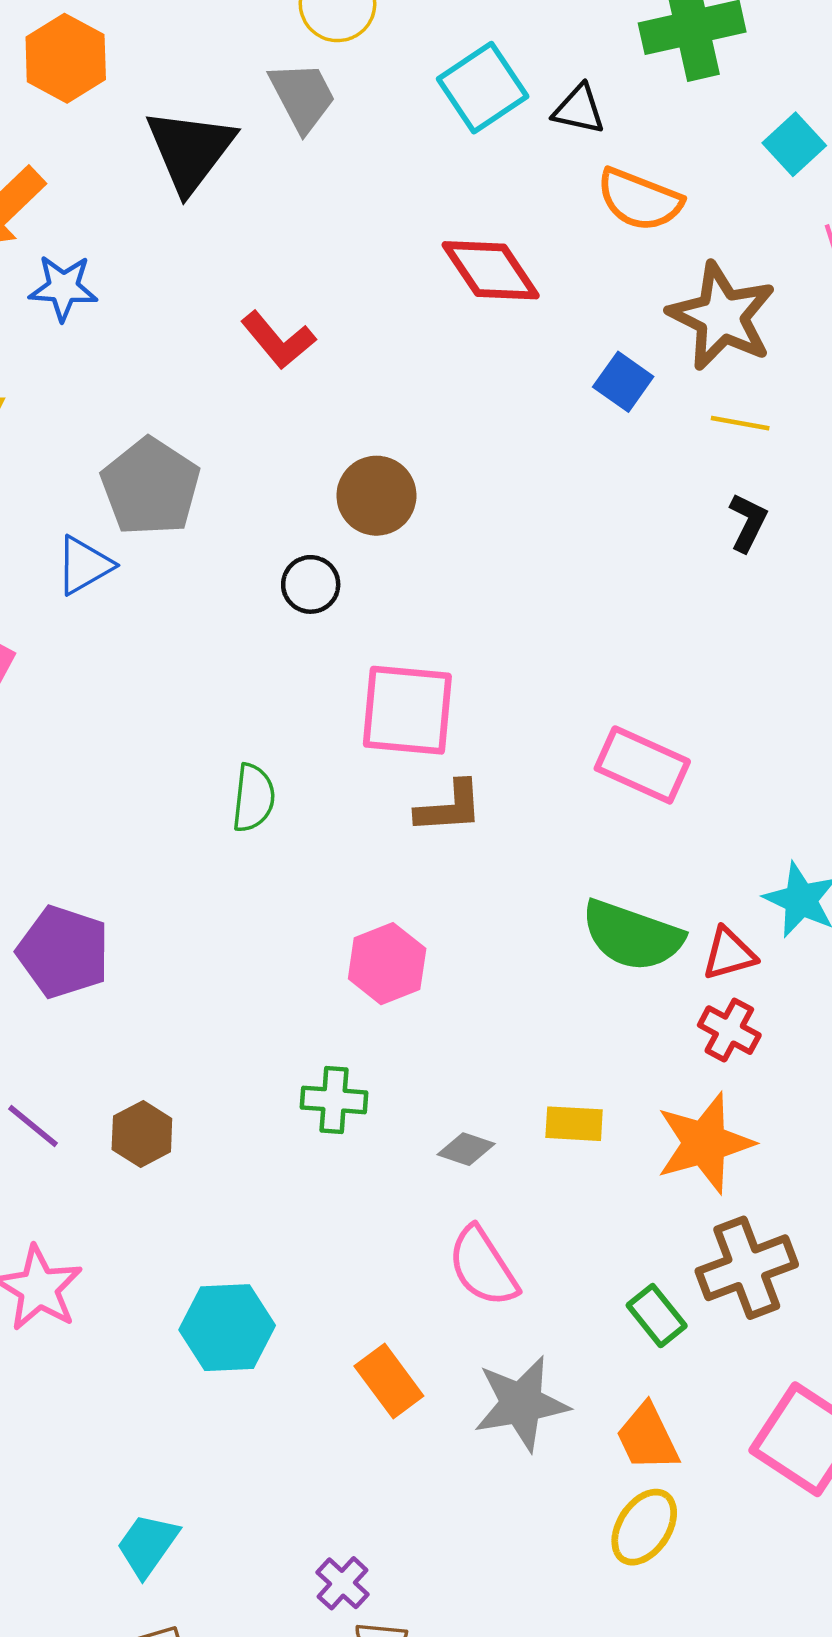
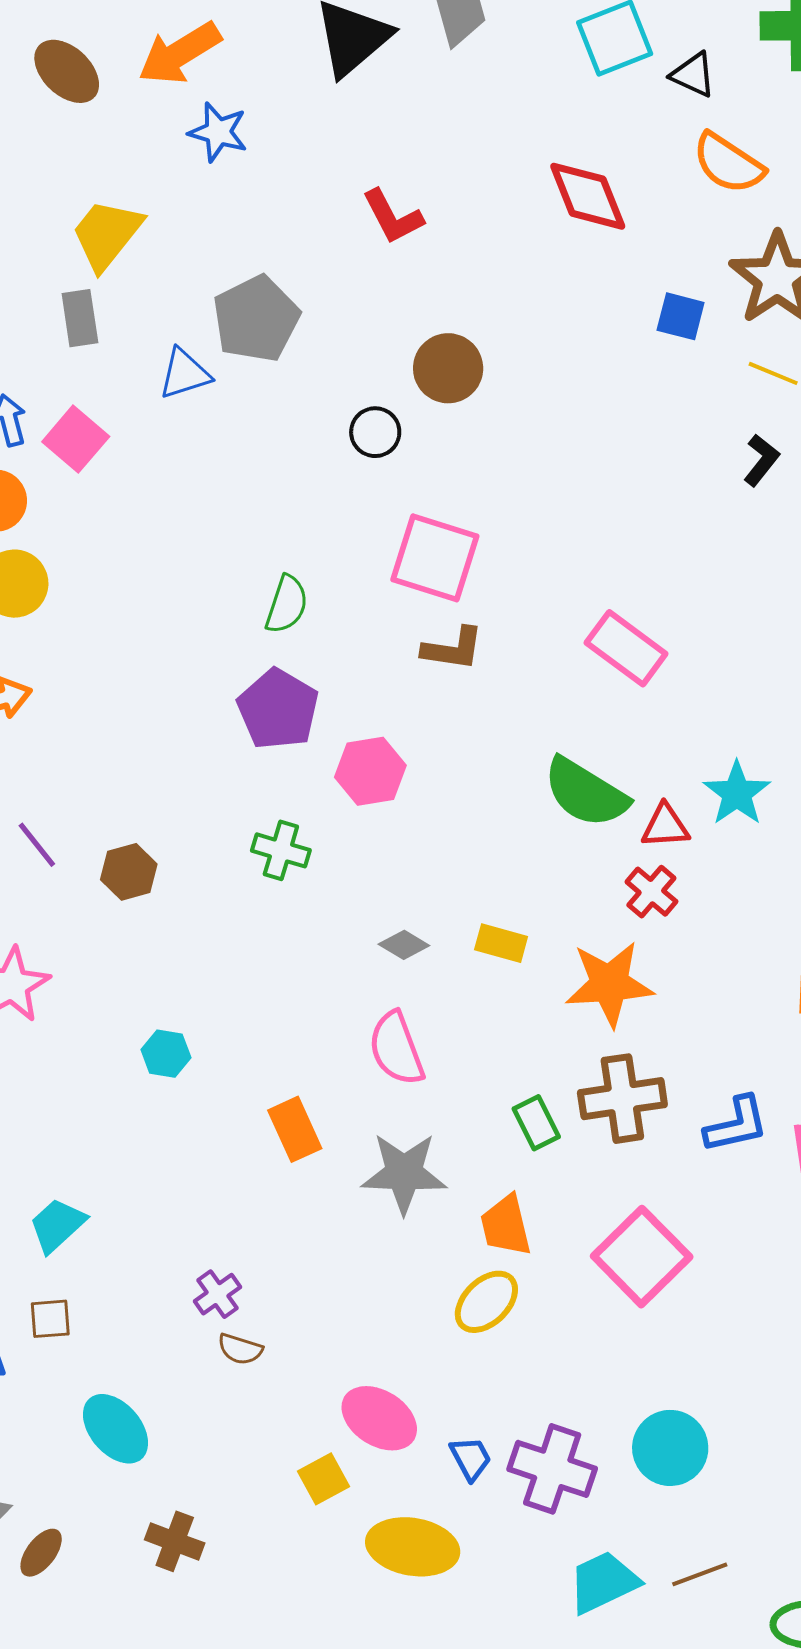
blue square: (623, 382) -> (681, 316), turned -33
purple pentagon: (63, 952) -> (278, 709), moved
green cross: (334, 1100) -> (281, 850), moved
cyan hexagon: (227, 1328) -> (166, 1054), size x0.6

